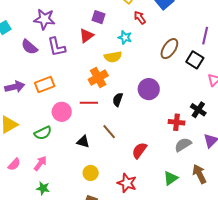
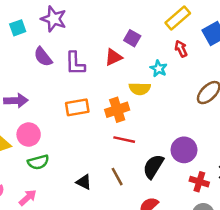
purple star: (44, 19) -> (54, 19), moved
orange rectangle: (45, 84) -> (77, 107), moved
purple circle: (149, 89) -> (184, 150), moved
black semicircle: (118, 100) -> (153, 167), moved, size x1.5
red line: (89, 103) -> (124, 140), moved
pink circle: (62, 112) -> (29, 135), moved

